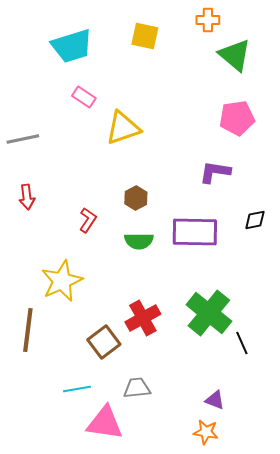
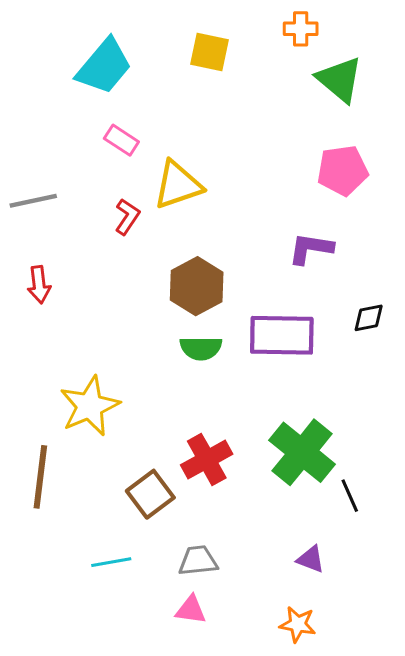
cyan trapezoid: (72, 46) -> (104, 66), turned -33
brown hexagon: (136, 198) -> (197, 286), size x1.6
red L-shape: (88, 220) -> (127, 217), moved
purple triangle: (215, 400) -> (311, 559), moved
pink triangle: (105, 423) -> (191, 610), moved, size x0.6

